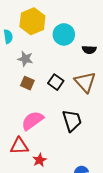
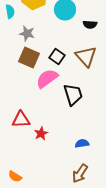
brown square: (27, 83) -> (29, 57), size x1.5
pink semicircle: (32, 121) -> (47, 78), moved

